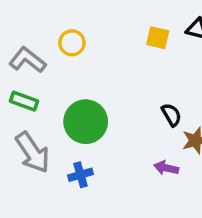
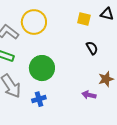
yellow circle: (72, 43) -> (34, 22), size x1.6
black semicircle: (171, 115) -> (92, 48), moved

